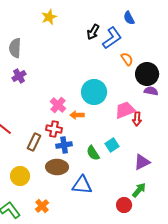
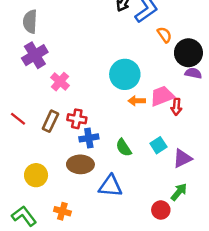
purple cross: (19, 76) -> (35, 55), size x1.5
pink cross: (58, 105) -> (60, 82), moved
orange arrow: (77, 115) -> (137, 101), moved
brown rectangle: (34, 142) -> (50, 121), moved
cyan square: (112, 145) -> (158, 145), moved
orange cross: (42, 206) -> (62, 211), turned -32

